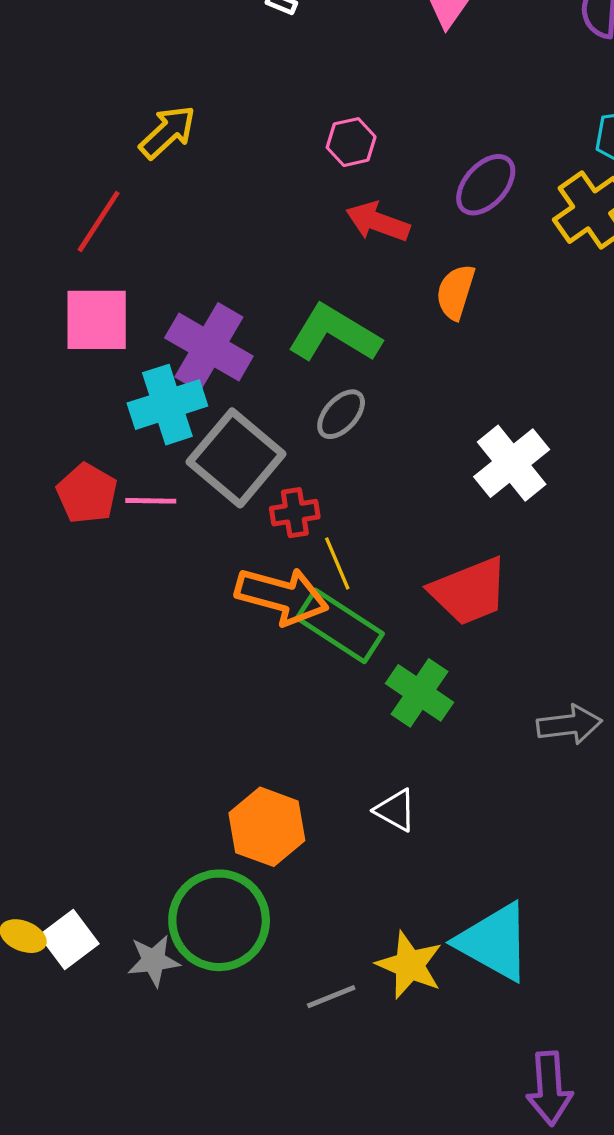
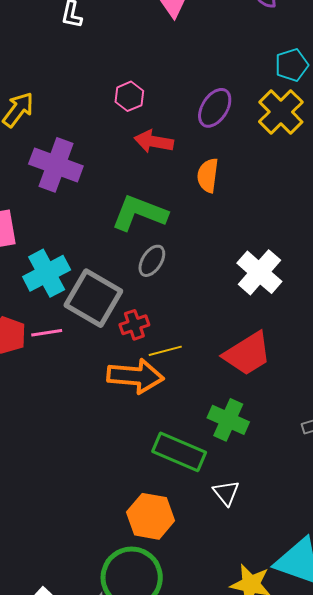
purple cross: (209, 347) -> (56, 165), moved
yellow line: (337, 563) -> (165, 351), turned -72
green rectangle: (340, 626) -> (179, 452), moved
white triangle: (395, 810) -> (226, 493), turned 32

